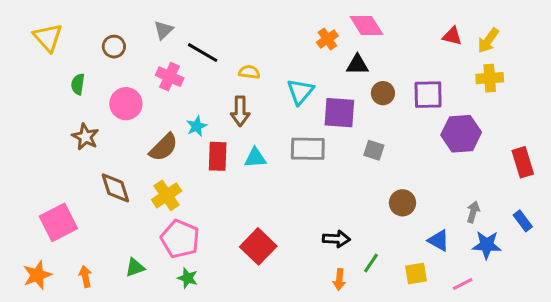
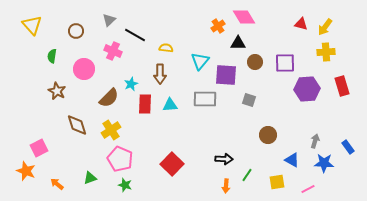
red rectangle: (523, 162) -> (342, 86), moved
pink square: (58, 222) -> (39, 148), size x0.7
orange star: (37, 275) -> (26, 171), moved, turned -30
orange arrow: (85, 277) -> (57, 184), turned -40

